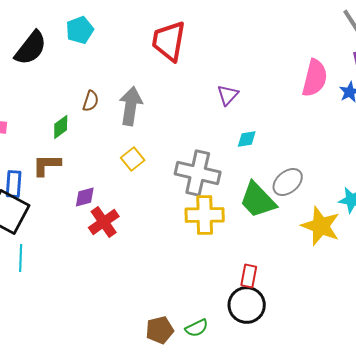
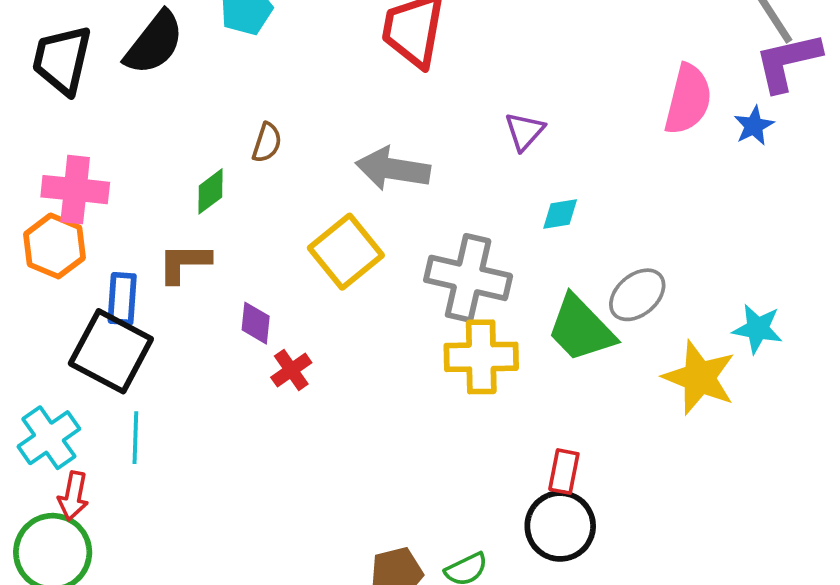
gray arrow: (131, 106) -> (393, 169), moved, turned -90
yellow square: (133, 159) -> (346, 252), size x1.6
purple diamond: (85, 197) -> (256, 323), turned -70
red cross: (104, 222) -> (291, 370), size x0.7

